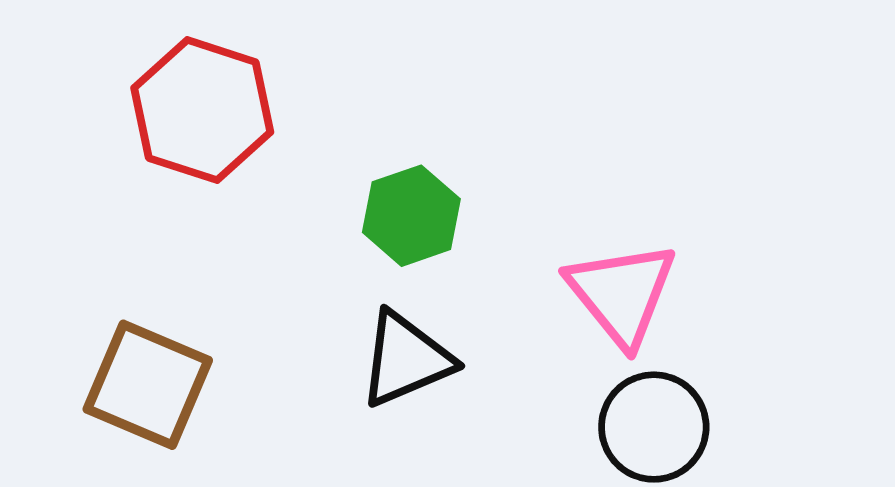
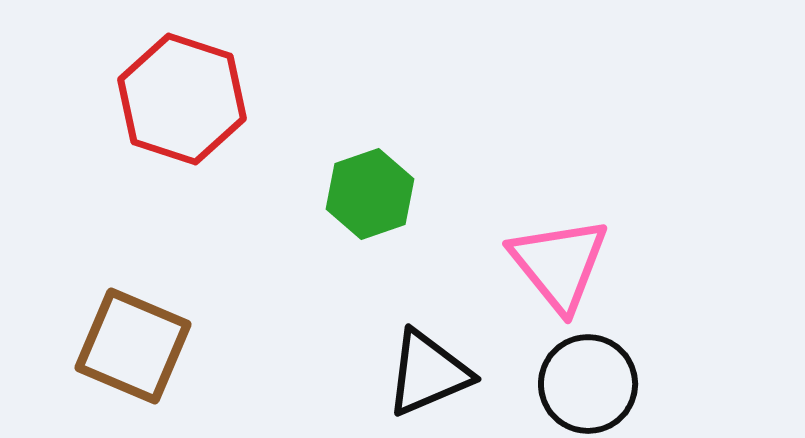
black triangle: (406, 359) -> (428, 373), moved

